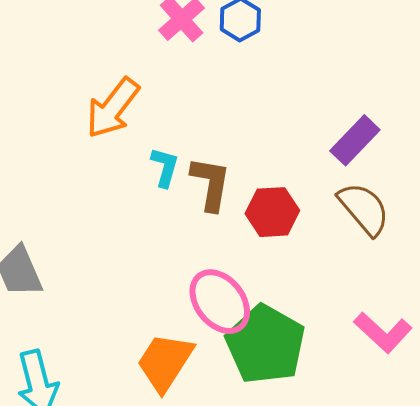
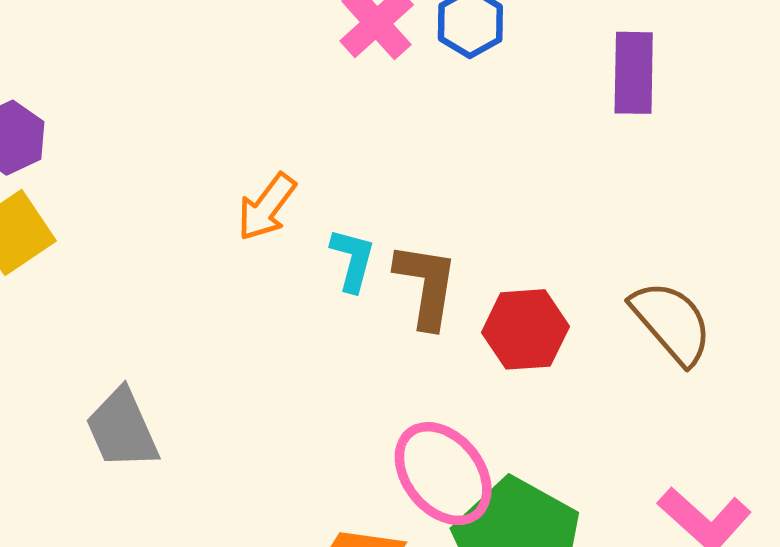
orange arrow: (113, 108) -> (267, 207), moved, size x0.7
purple rectangle: (355, 140) -> (634, 73), moved, turned -42

